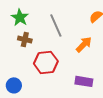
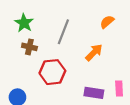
gray line: (56, 25) -> (63, 32), turned 45

